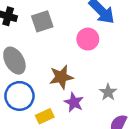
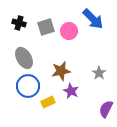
pink circle: (88, 39) -> (69, 31), moved
gray star: (108, 92) -> (99, 73), moved

